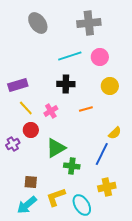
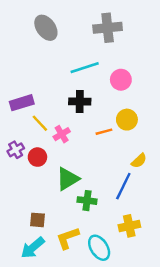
pink circle: (100, 57) -> (121, 80), moved
yellow circle: (110, 86) -> (127, 120), moved
yellow line: (26, 108) -> (40, 123), moved
purple cross: (13, 144) -> (16, 150), moved

